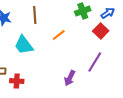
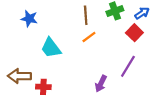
brown line: (35, 15) -> (86, 15), moved

